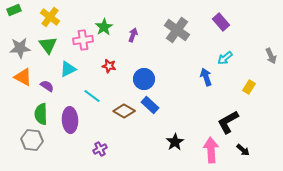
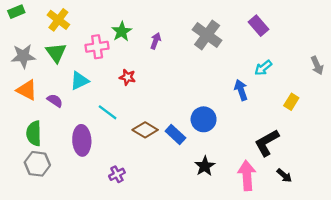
blue circle: (144, 79) -> (204, 119), moved
blue rectangle: (150, 105) -> (175, 135), moved
green semicircle: (41, 114) -> (34, 133), moved

